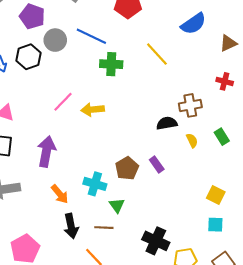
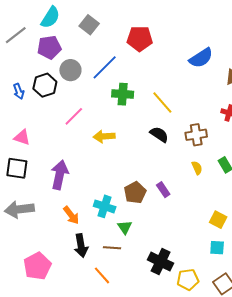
purple pentagon: (32, 16) -> (49, 47), turned -30
blue line: (91, 36) -> (105, 67), turned -72
yellow line: (157, 54) -> (162, 103), moved
pink line: (63, 102) -> (74, 116), moved
black semicircle: (167, 123) -> (159, 134), moved, turned 42

